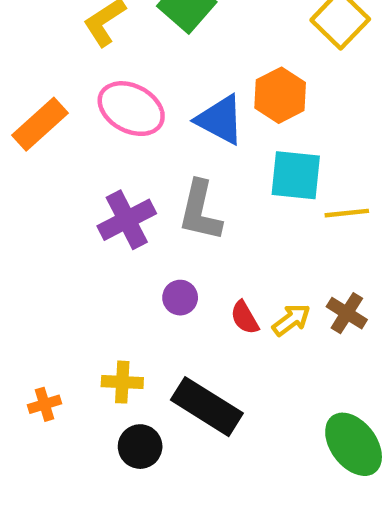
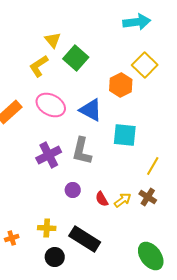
orange hexagon: (280, 95) -> (121, 85), moved
yellow line: (347, 213) -> (153, 166), moved, turned -54

